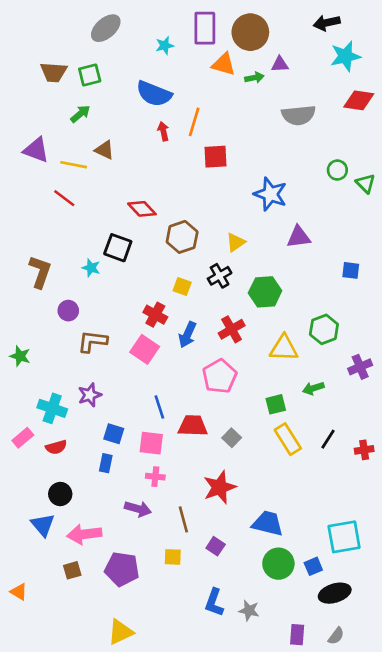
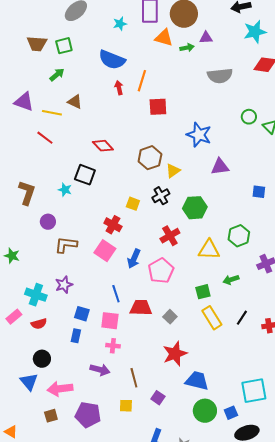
brown hexagon: (182, 237) -> (150, 158), moved
blue arrow: (187, 335) -> (134, 259), moved
red star: (220, 487) -> (175, 354), moved

